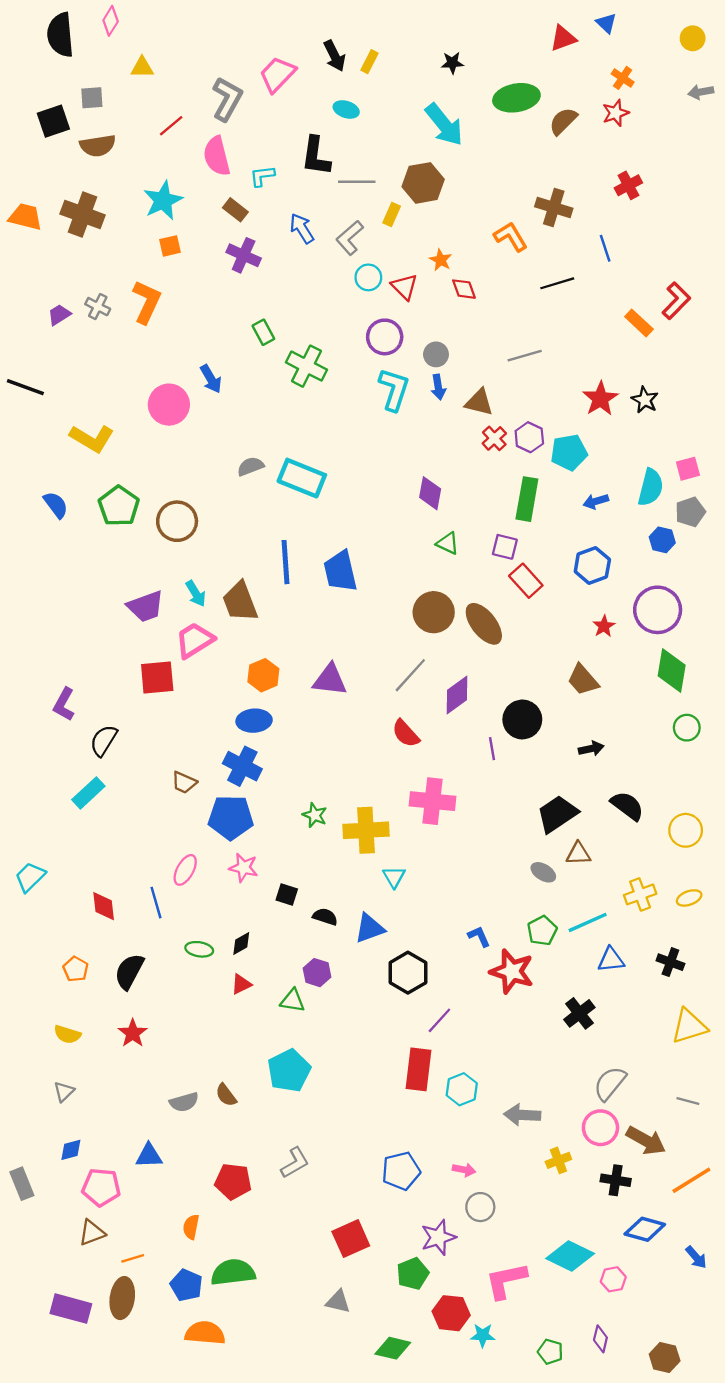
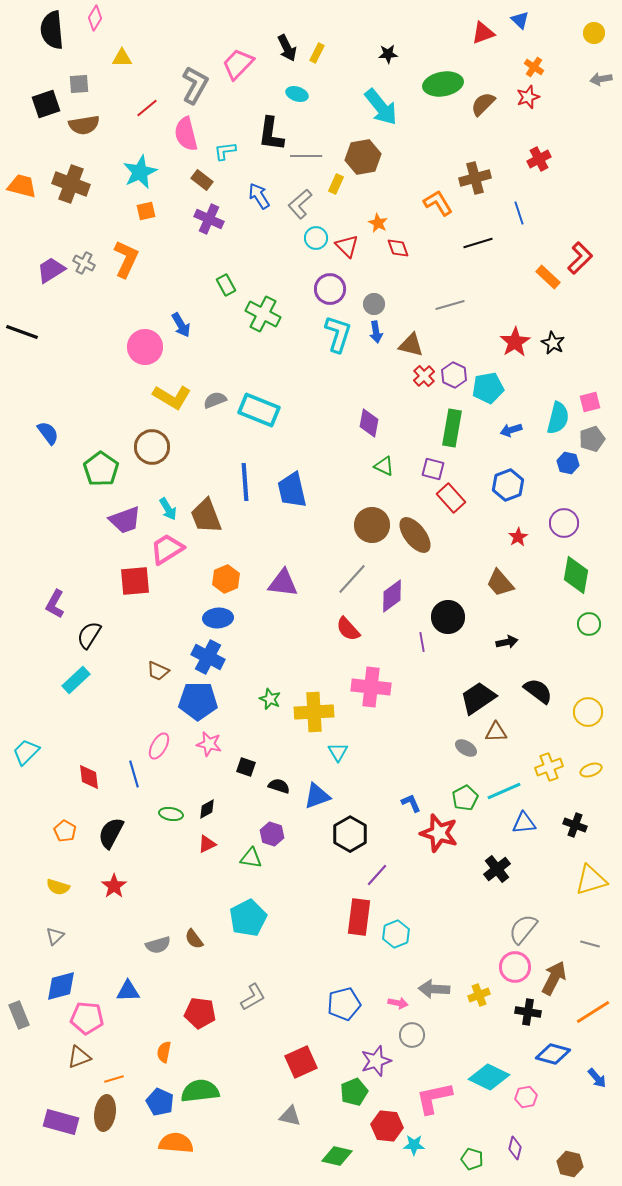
brown cross: (554, 207) -> (475, 178), turned -32
purple trapezoid: (59, 315) -> (51, 270), size x1.4
yellow L-shape: (92, 438) -> (172, 397), moved
green pentagon: (119, 506) -> (101, 469), moved
purple circle: (658, 610) -> (564, 523), size x0.7
gray arrow: (522, 1115) -> (434, 989), moved
brown arrow: (646, 1141) -> (554, 978), turned -92
blue diamond: (71, 1150) -> (61, 986), size x1.6

